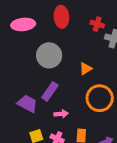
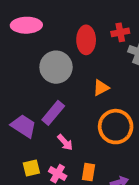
red ellipse: (61, 17) -> (86, 40), moved
red cross: (97, 24) -> (120, 32), turned -32
pink arrow: (61, 114) -> (65, 142), turned 48

